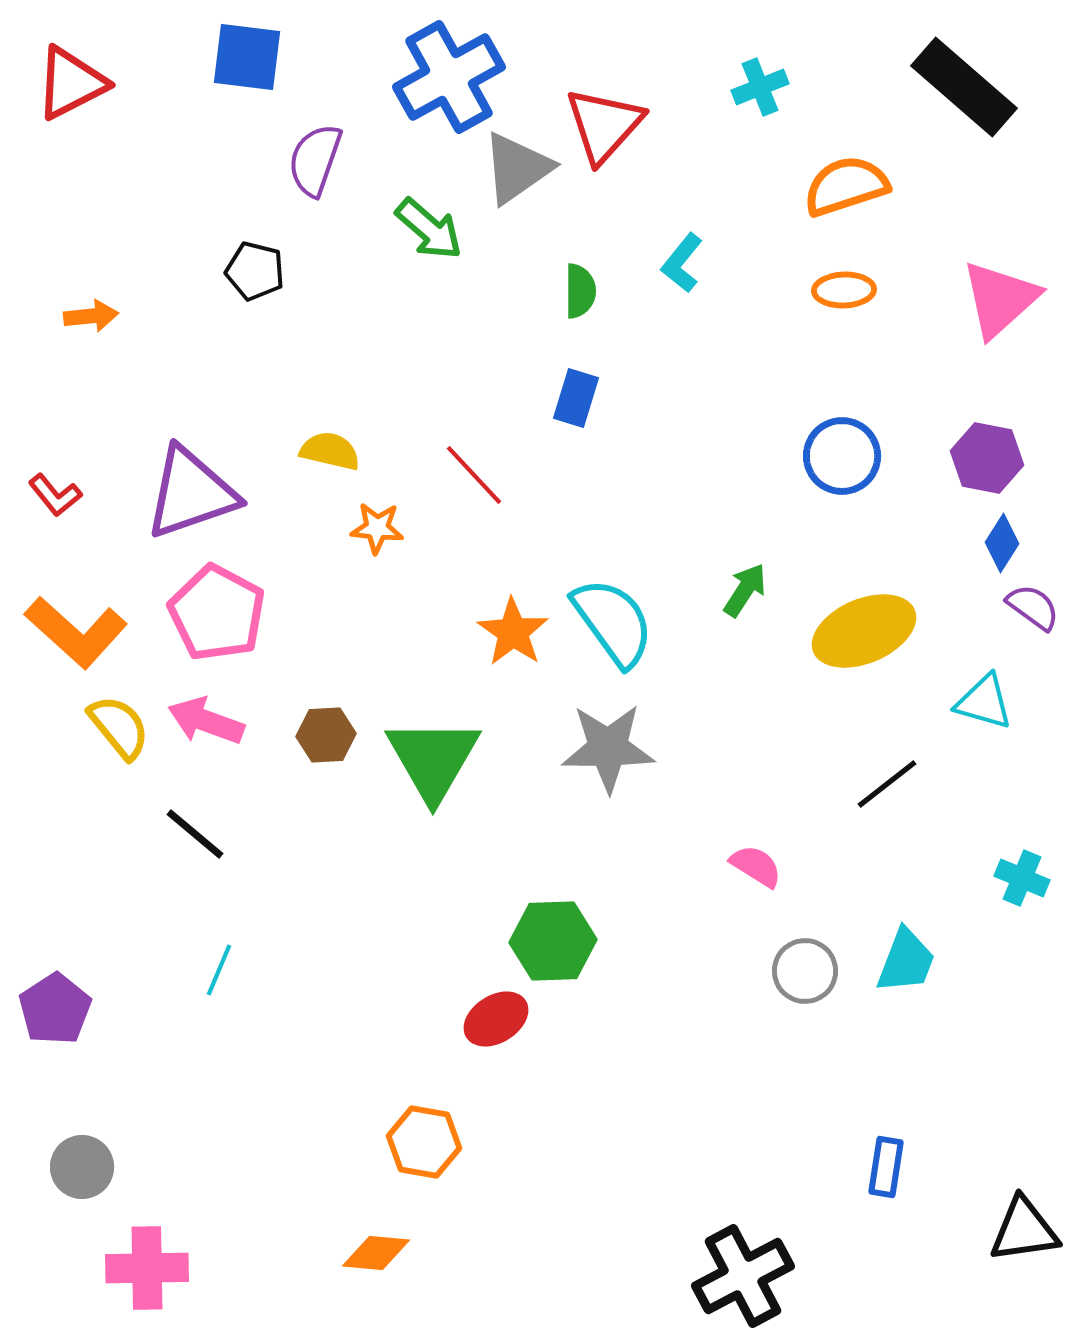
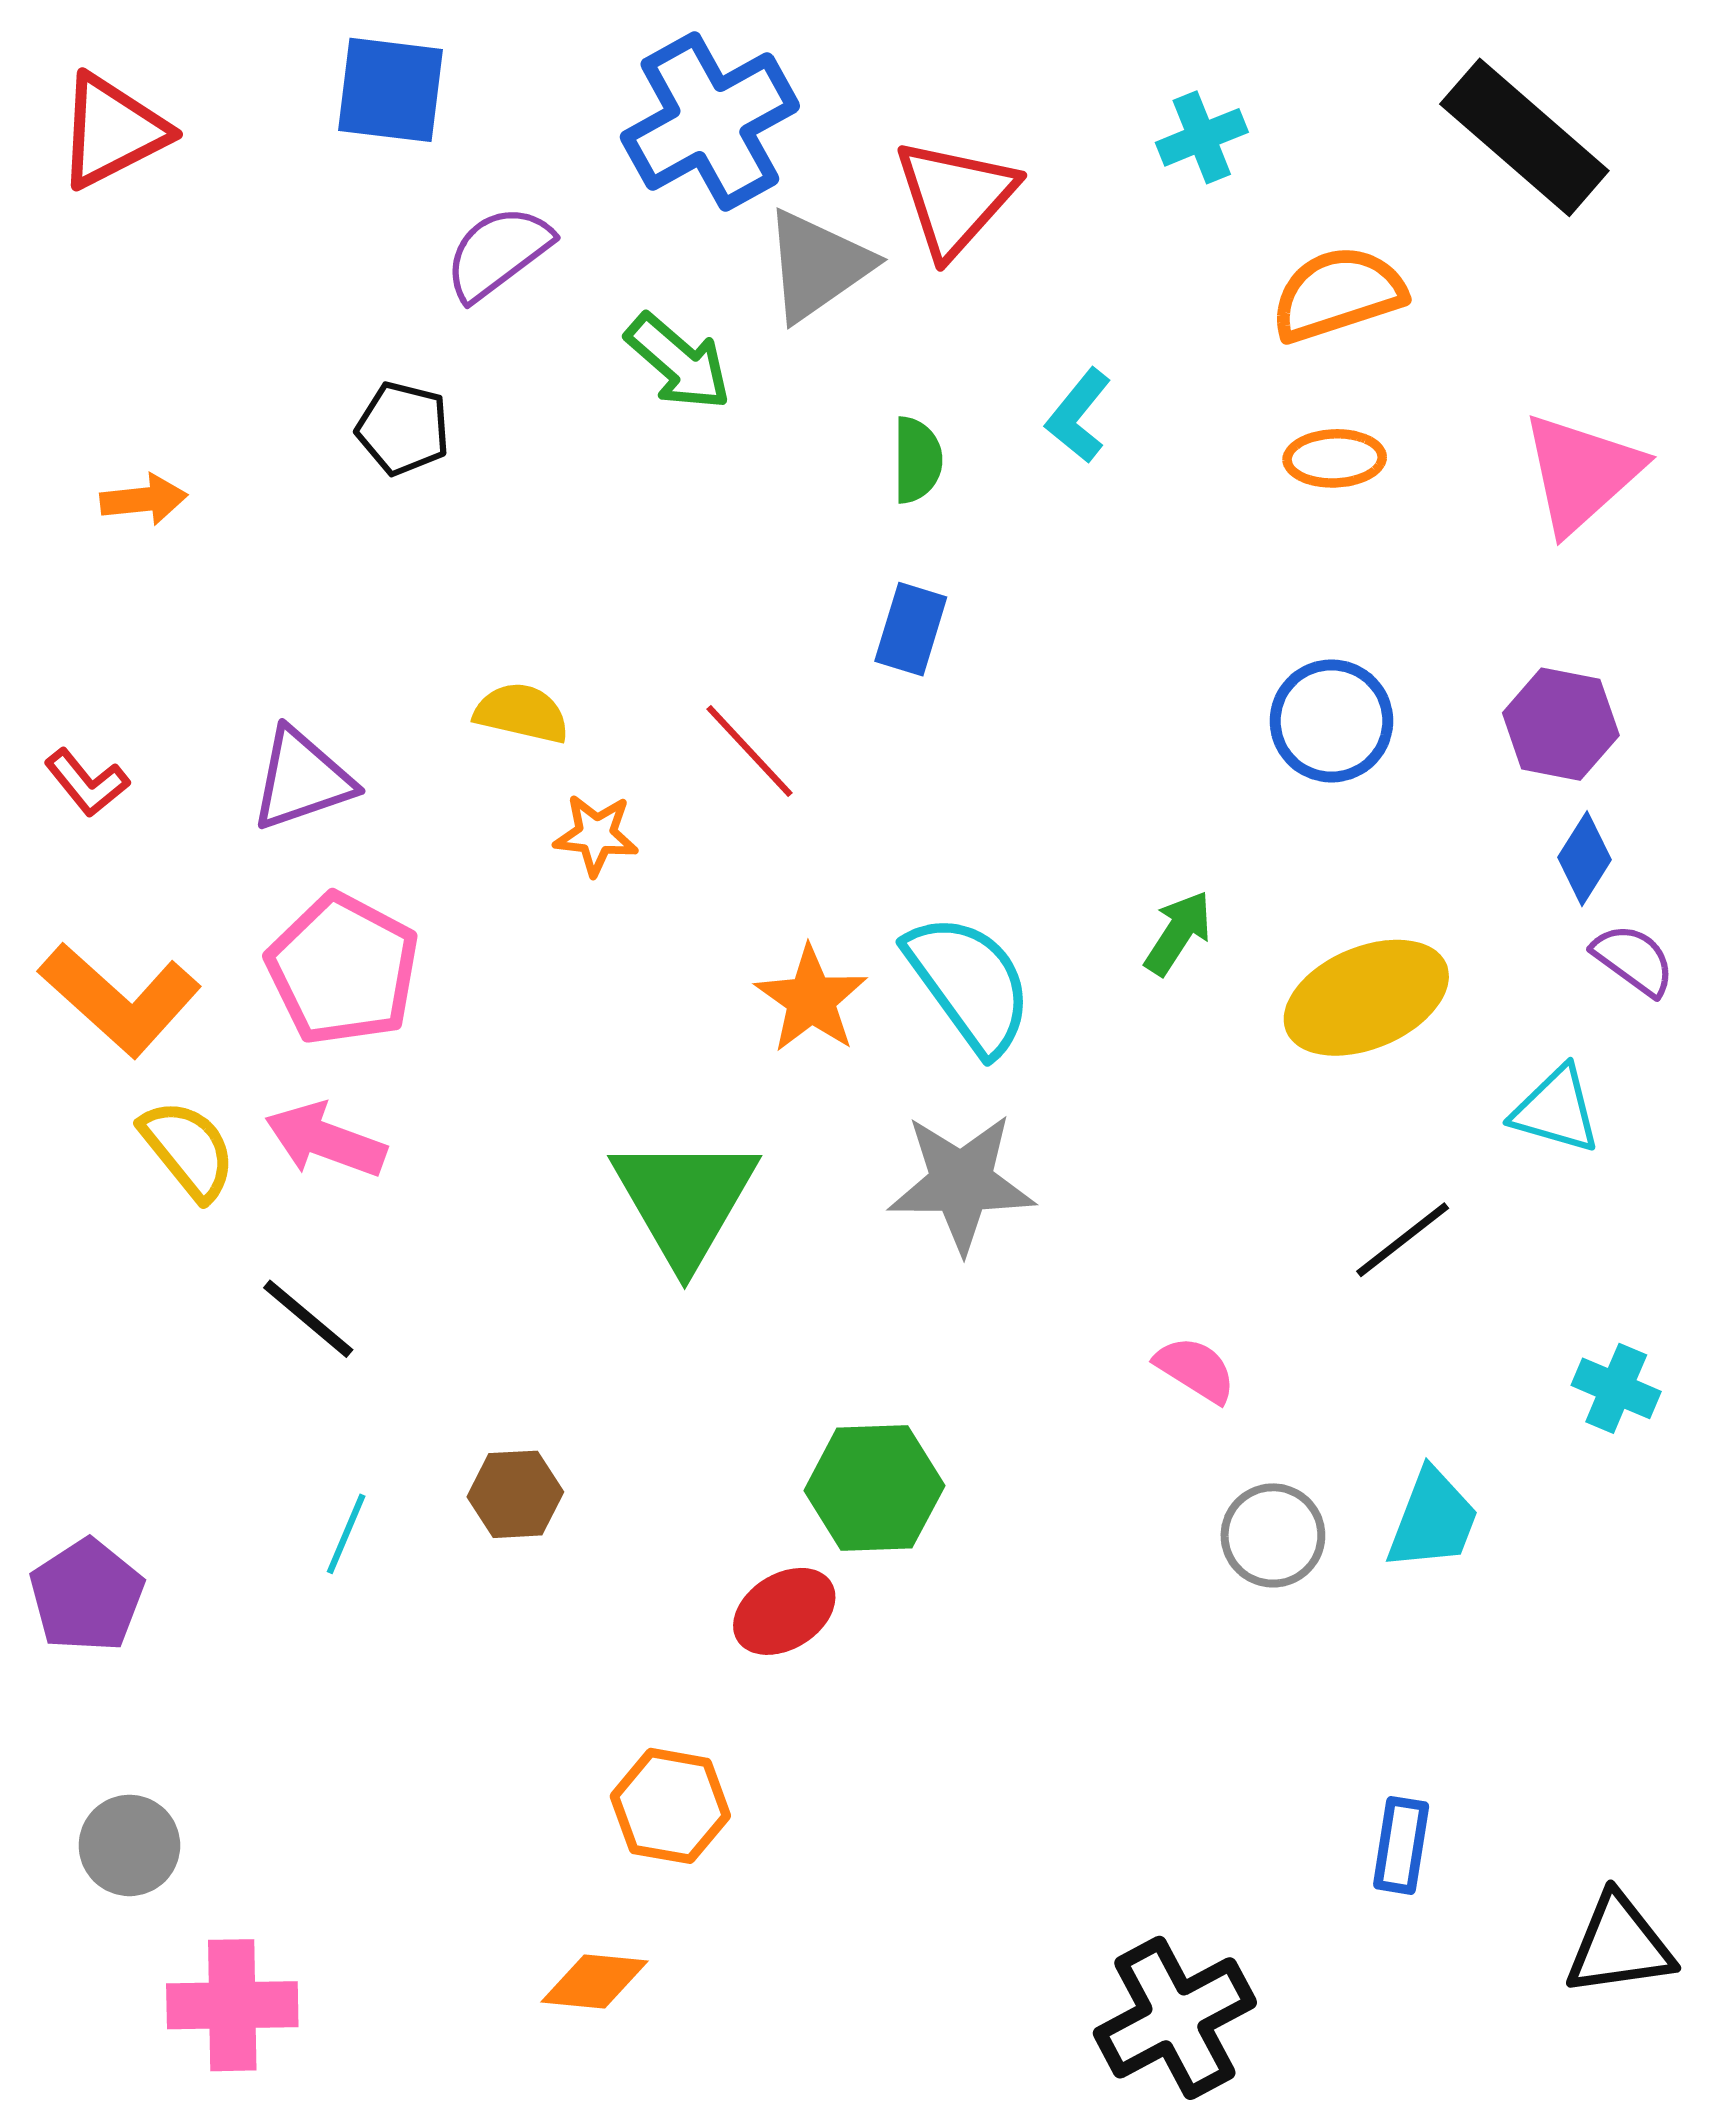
purple semicircle: (315, 160) -> (498, 253), turned 34
purple triangle: (191, 493) -> (302, 779), size x0.7
brown hexagon: (326, 735) -> (515, 1494), moved

